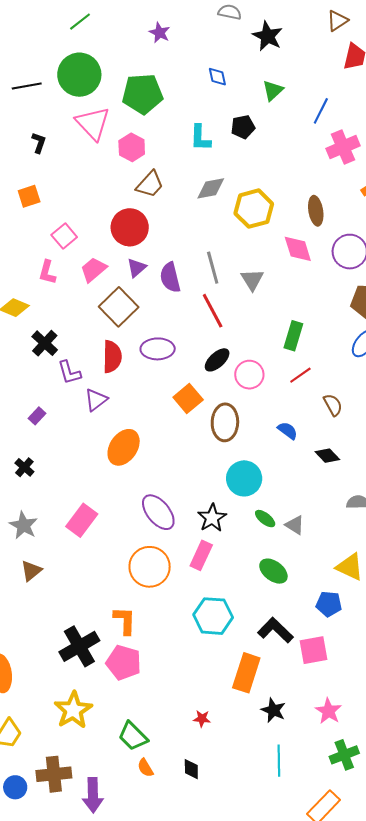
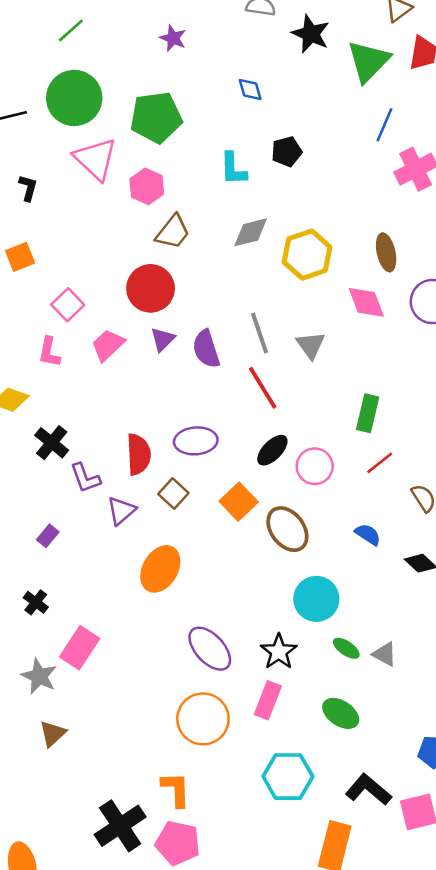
green triangle: (273, 90) -> (368, 61), moved, size x1.6
brown square: (119, 307) -> (173, 493), moved, size x0.6
brown ellipse: (225, 422) -> (287, 529), turned -36
pink rectangle: (82, 520) -> (80, 648), moved
green ellipse: (273, 571) -> (341, 713), moved

